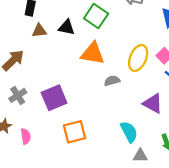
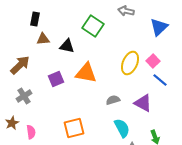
black triangle: (67, 27) -> (67, 46), moved
orange triangle: (93, 53) -> (86, 73), moved
gray semicircle: (112, 81) -> (113, 100), moved
purple square: (54, 98) -> (56, 79), moved, size x0.7

